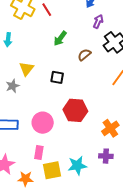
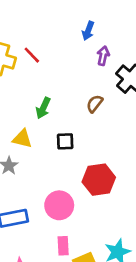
green arrow: (60, 38) -> (43, 108), moved
yellow triangle: (26, 69) -> (22, 139), turned -42

